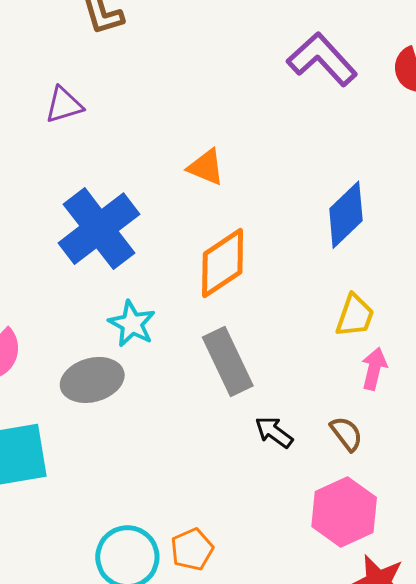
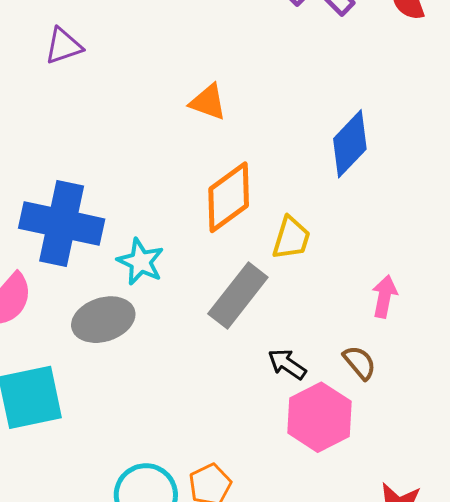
blue cross: (99, 229) -> (62, 224), moved, turned -38
yellow trapezoid: (355, 316) -> (291, 238), moved
gray rectangle: (228, 362) -> (238, 295), turned 66
pink hexagon: (344, 512) -> (319, 417), moved

